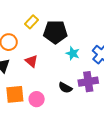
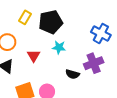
cyan star: (73, 53) -> (59, 47), moved
red triangle: (31, 61) -> (34, 56), turned 32

